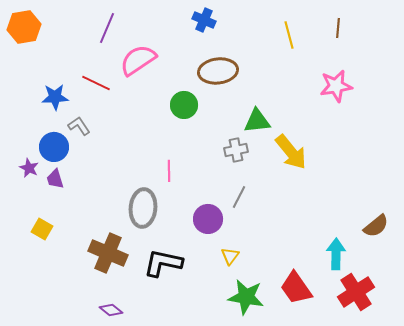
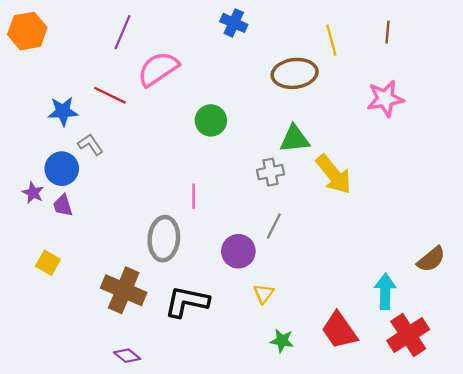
brown ellipse: (218, 71) -> (295, 73), moved
green star: (246, 297) -> (282, 341), size x0.6

